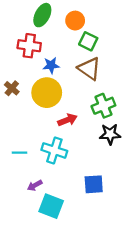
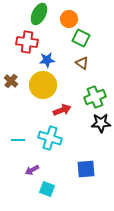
brown triangle: (89, 69) -> (82, 63), size x0.6
cyan square: (51, 206) -> (47, 189), size x0.7

